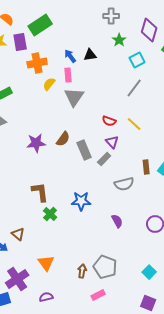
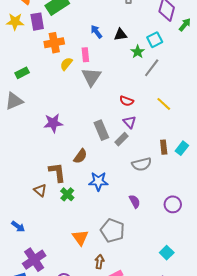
green star: (119, 40) -> (138, 52), moved
black triangle: (90, 55) -> (121, 35), moved
blue arrow: (70, 56) -> (96, 32), moved
yellow line: (134, 124) -> (164, 104), moved
brown semicircle: (63, 139) -> (80, 156), moved
brown triangle: (18, 234) -> (40, 190), moved
orange triangle: (46, 263) -> (80, 238), moved
gray pentagon: (105, 267) -> (112, 231), moved
brown arrow: (82, 271) -> (99, 262), moved

